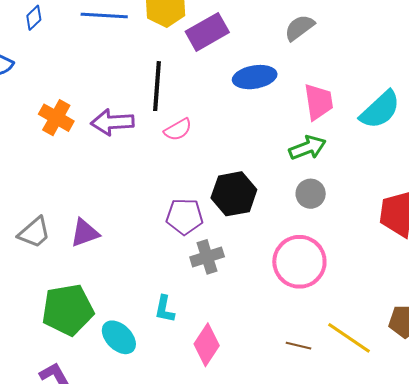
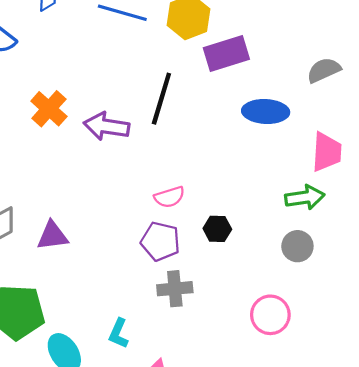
pink semicircle: (178, 130) -> (169, 197), moved
black hexagon: (234, 194) -> (217, 229), size x0.6
pink circle: (299, 262) -> (270, 315), size x0.7

